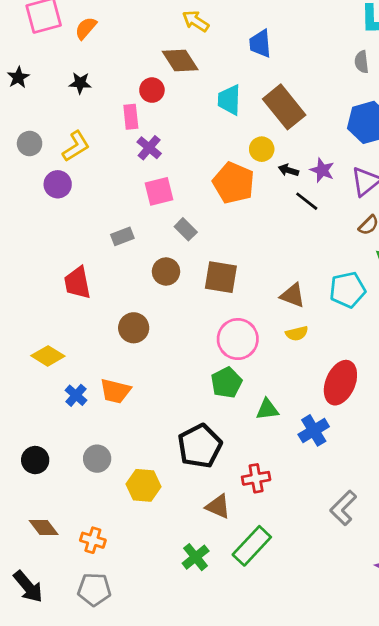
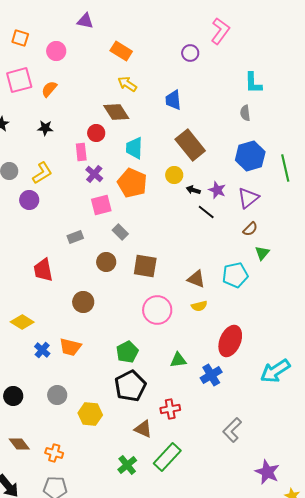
cyan trapezoid: (229, 100) -> (134, 148), moved
orange pentagon: (234, 183) -> (132, 183), moved
green pentagon: (226, 383) -> (127, 352), moved

